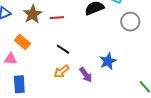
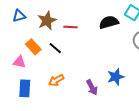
black line: (63, 49) -> (55, 48), moved
orange arrow: (62, 71) -> (56, 80), moved

